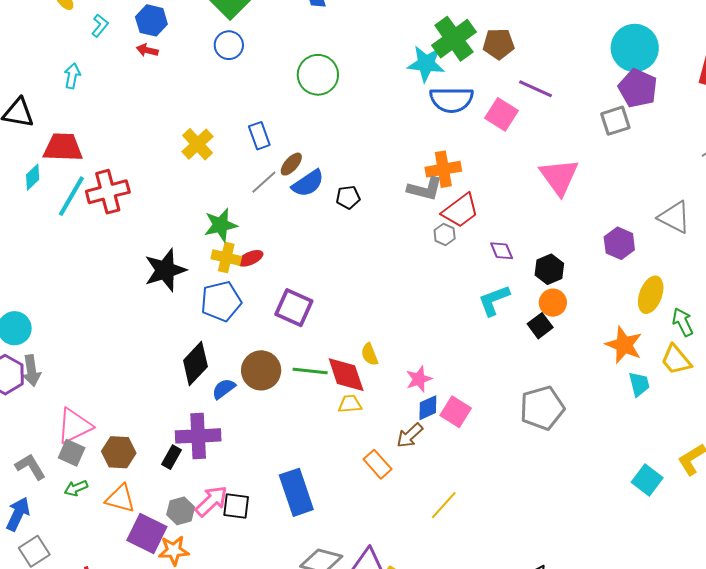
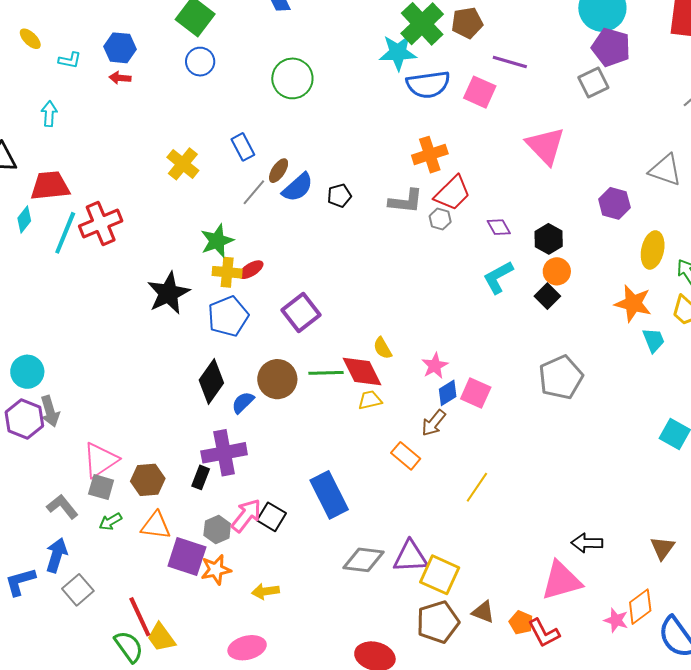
cyan L-shape: (100, 26) -> (70, 60), turned 70
gray L-shape: (425, 189) -> (406, 201), moved
purple square: (294, 308) -> (301, 312), turned 36
black square: (236, 506) -> (271, 517), turned 32

